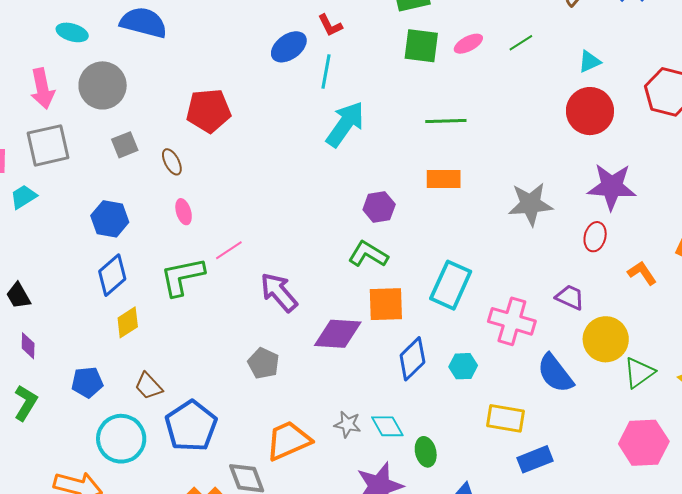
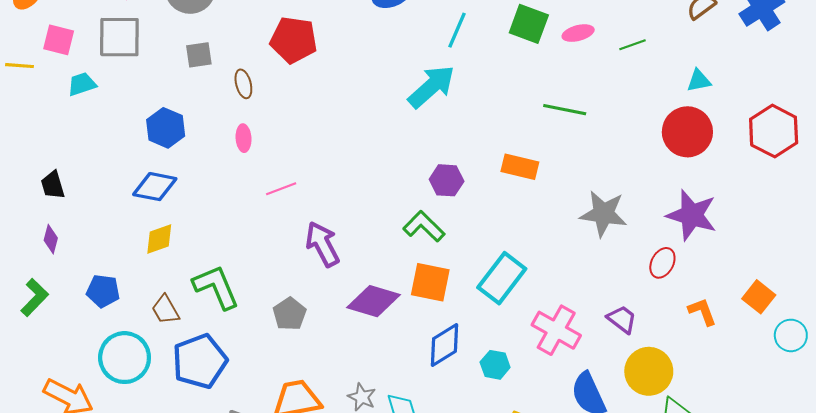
cyan line: (326, 72) -> (457, 30), moved
green line: (446, 121) -> (565, 110), moved
blue diamond: (112, 275) -> (155, 187), turned 39
green L-shape: (182, 277) -> (216, 287), moved, turned 66

